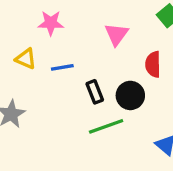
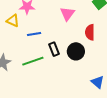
yellow triangle: (26, 59) -> (13, 21), moved
green line: (106, 126) -> (33, 61), moved

